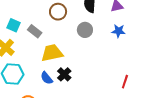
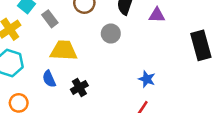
blue star: (118, 31) -> (147, 79), moved
black cross: (64, 74) -> (79, 87), moved

